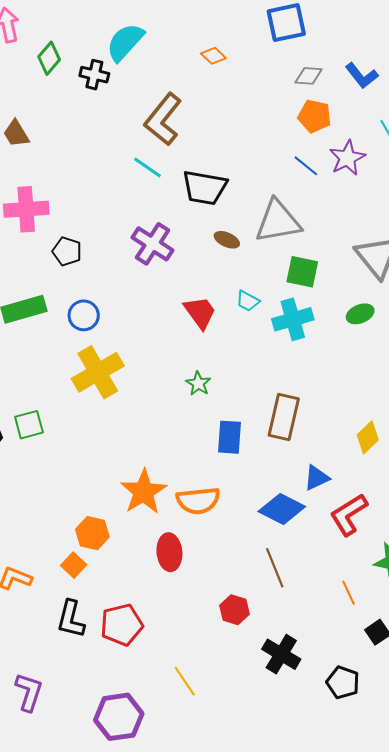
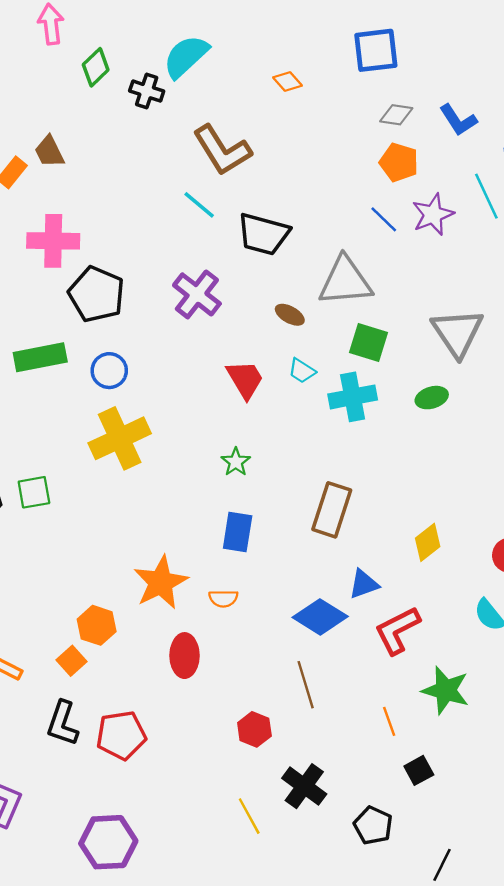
brown L-shape: (163, 119) -> (222, 150), turned -76
brown ellipse: (227, 240) -> (290, 315), moved
black pentagon: (67, 251) -> (96, 294), size x1.6
blue rectangle: (230, 437) -> (238, 532), moved
orange semicircle: (198, 501) -> (223, 598), size x0.6
yellow line: (185, 681) -> (249, 816), moved

